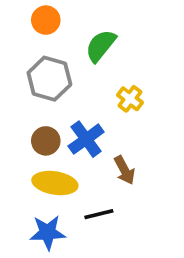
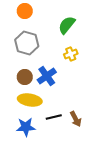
green semicircle: (101, 46) -> (67, 25), moved
yellow cross: (130, 99) -> (71, 54), turned 32
brown arrow: (124, 170) -> (76, 119), moved

